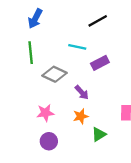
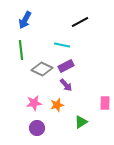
purple rectangle: (100, 63) -> (66, 66), moved
orange star: (81, 116) -> (57, 105), moved

